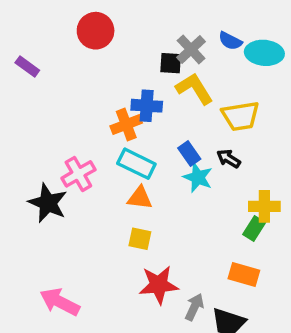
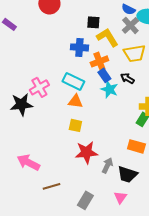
gray cross: (191, 49) -> (130, 25), moved
orange cross: (126, 124) -> (99, 61), moved
black star: (48, 203) -> (21, 104), turned -30

